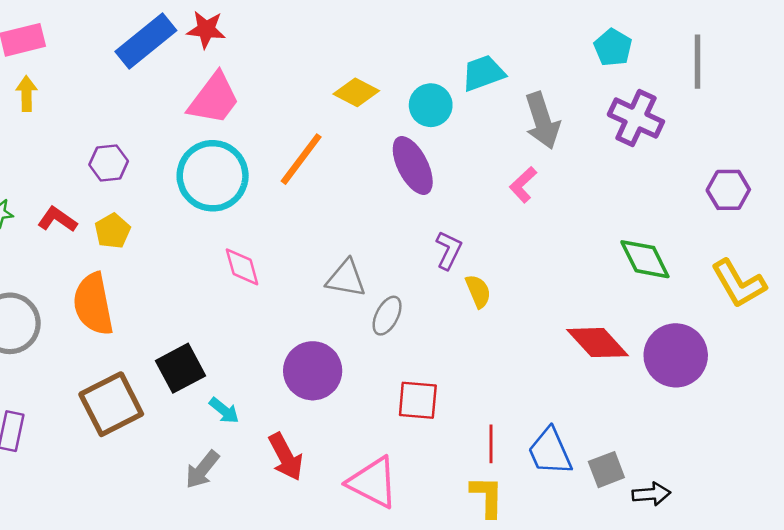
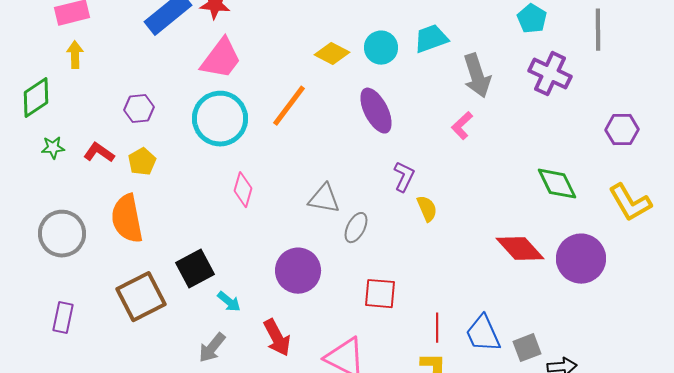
cyan circle: (431, 105) -> (381, 48), moved
pink diamond: (242, 267) -> (243, 190), turned 32

